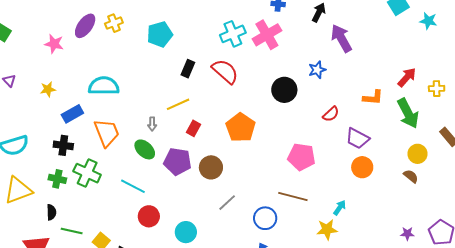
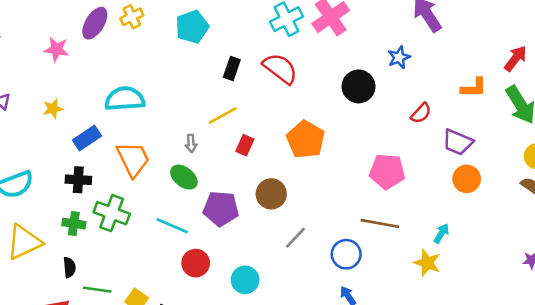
purple pentagon: (178, 161) -> (221, 209), moved
yellow star: (327, 229) -> (427, 263), turned 30

